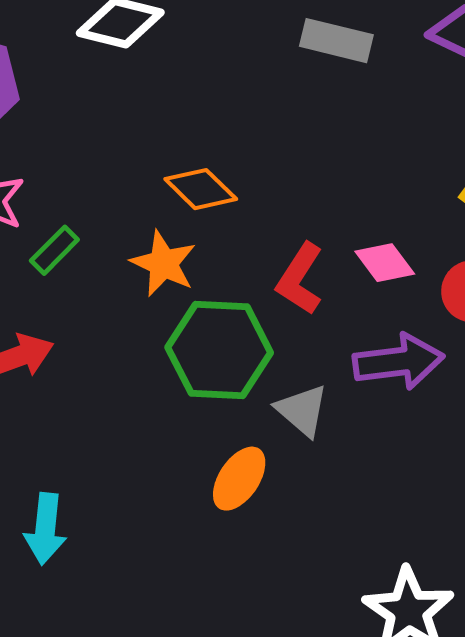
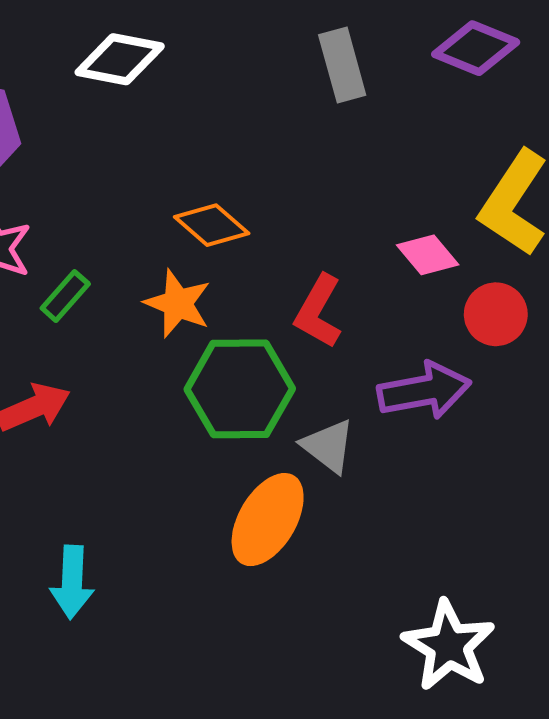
gray rectangle: (336, 41) -> (342, 65), turned 64
pink diamond: (385, 263) -> (428, 255), moved
orange ellipse: (239, 479) -> (268, 520), size x1.4

